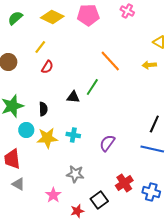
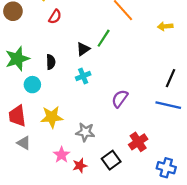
yellow arrow: (149, 65) -> (165, 26), moved
black triangle: (73, 97) -> (83, 49), turned -40
cyan cross: (73, 135) -> (83, 76), moved, turned -32
yellow star: (47, 138) -> (52, 117), moved
blue cross: (151, 192) -> (166, 168), moved
red star: (77, 211) -> (80, 166), moved

